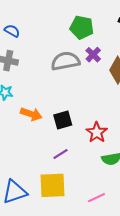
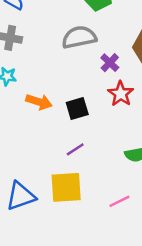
purple cross: (93, 55) -> (110, 63), moved
red star: (97, 132) -> (121, 94), moved

